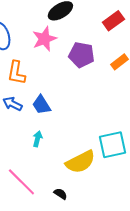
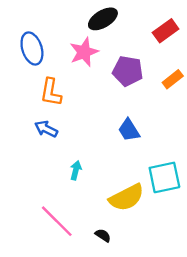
blue trapezoid: (41, 105) -> (129, 130), moved

